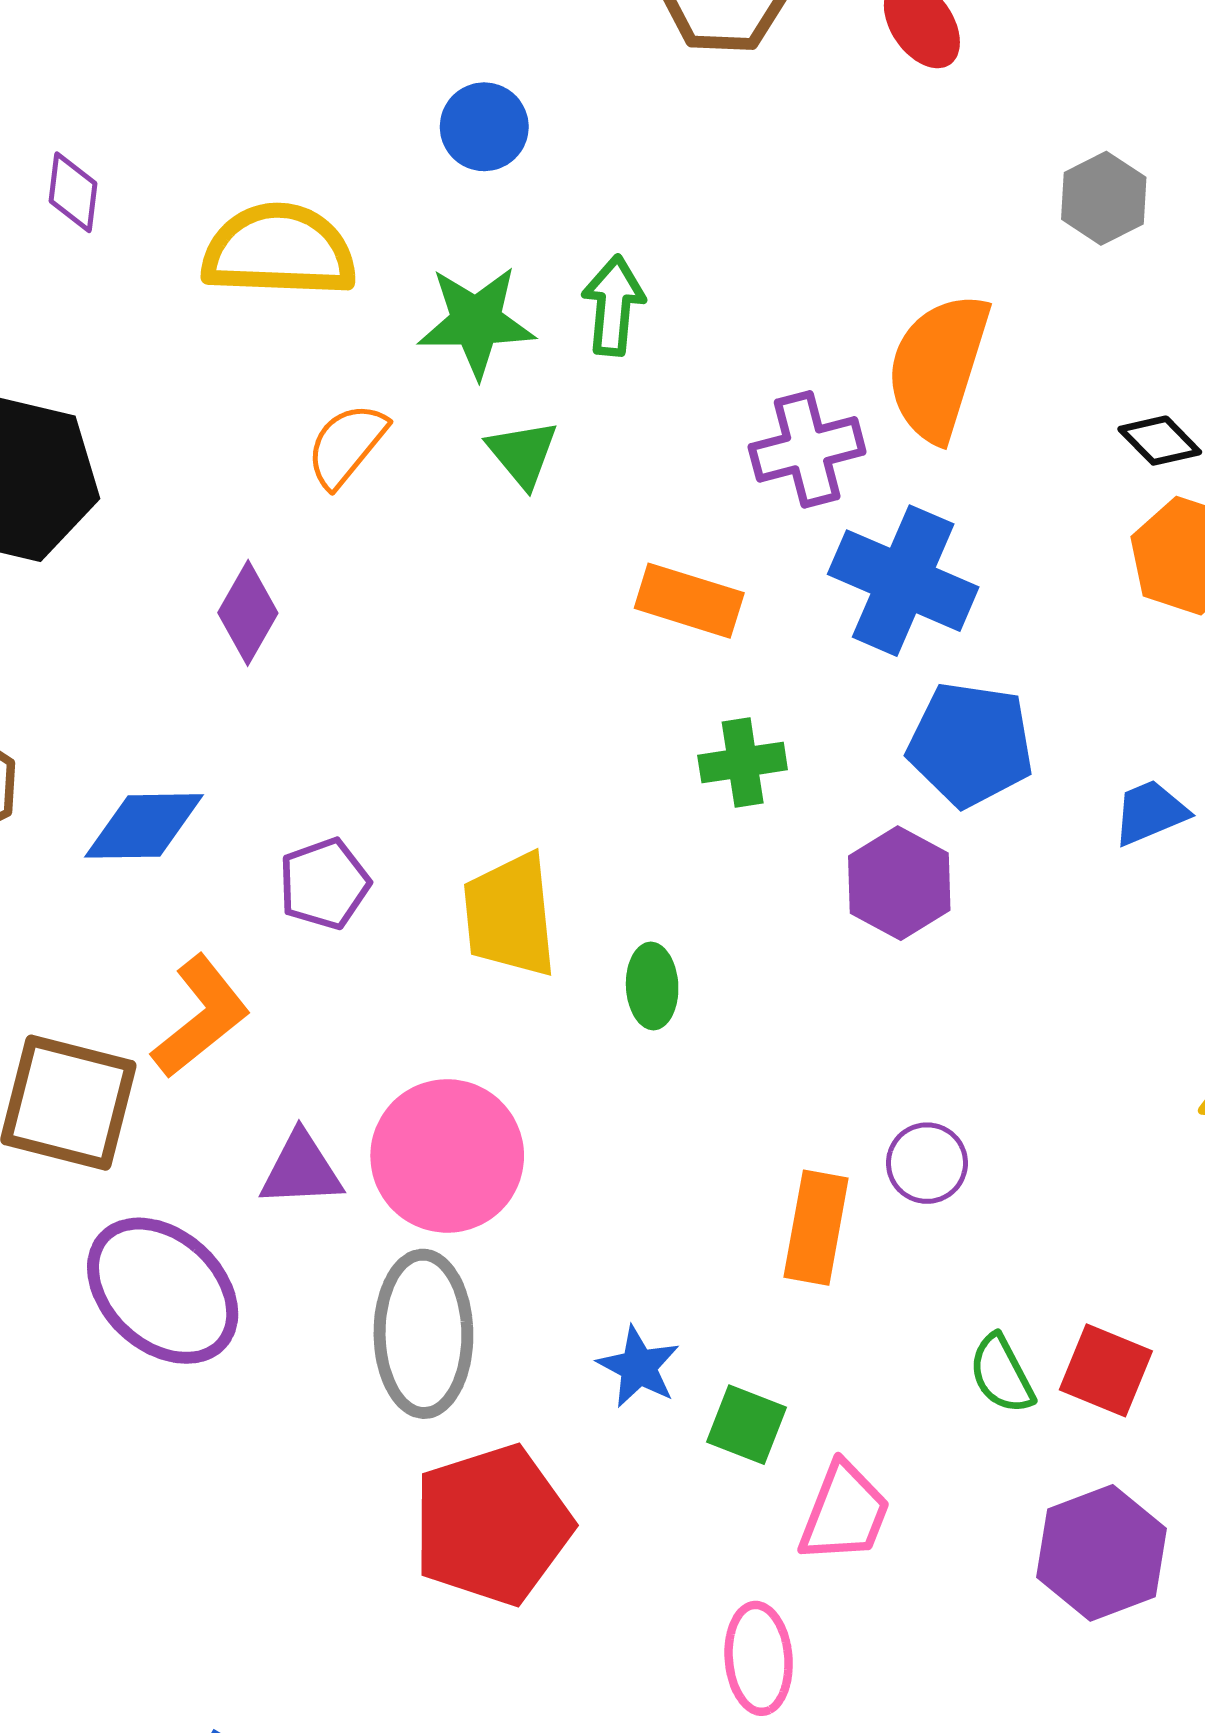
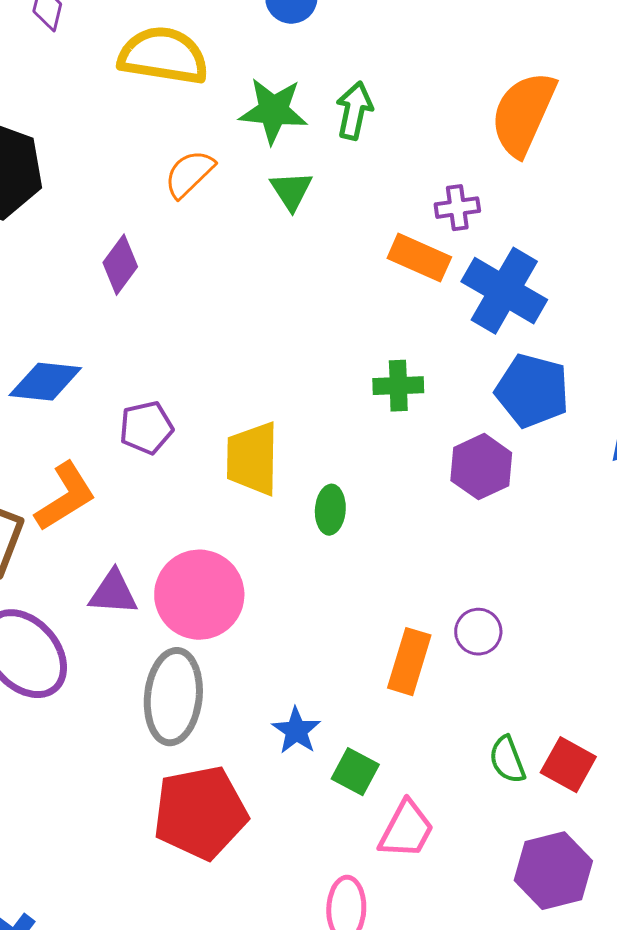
orange semicircle: (938, 367) -> (523, 114), moved
purple cross: (807, 449) -> (457, 208), size x0.7
orange rectangle: (689, 601) -> (419, 258), moved

